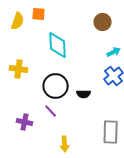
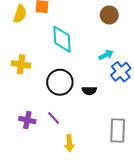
cyan arrow: (114, 52) -> (106, 55), moved
purple line: (51, 111) -> (54, 118), moved

